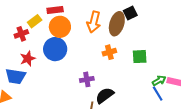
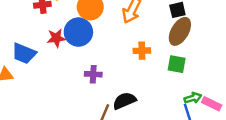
brown ellipse: (117, 24) -> (180, 31), moved
red star: (28, 59) -> (56, 38), moved
purple cross: (87, 79) -> (93, 74), moved

